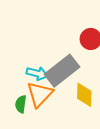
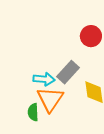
gray rectangle: (62, 71) -> (68, 72), size x0.7

